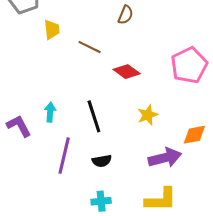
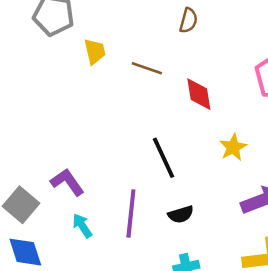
red diamond: (127, 72) -> (199, 94), turned 52
cyan arrow: (50, 112) -> (82, 226), moved, turned -30

